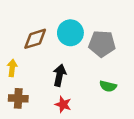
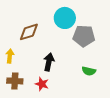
cyan circle: (70, 33) -> (65, 18), moved
red star: (63, 104) -> (42, 84), moved

